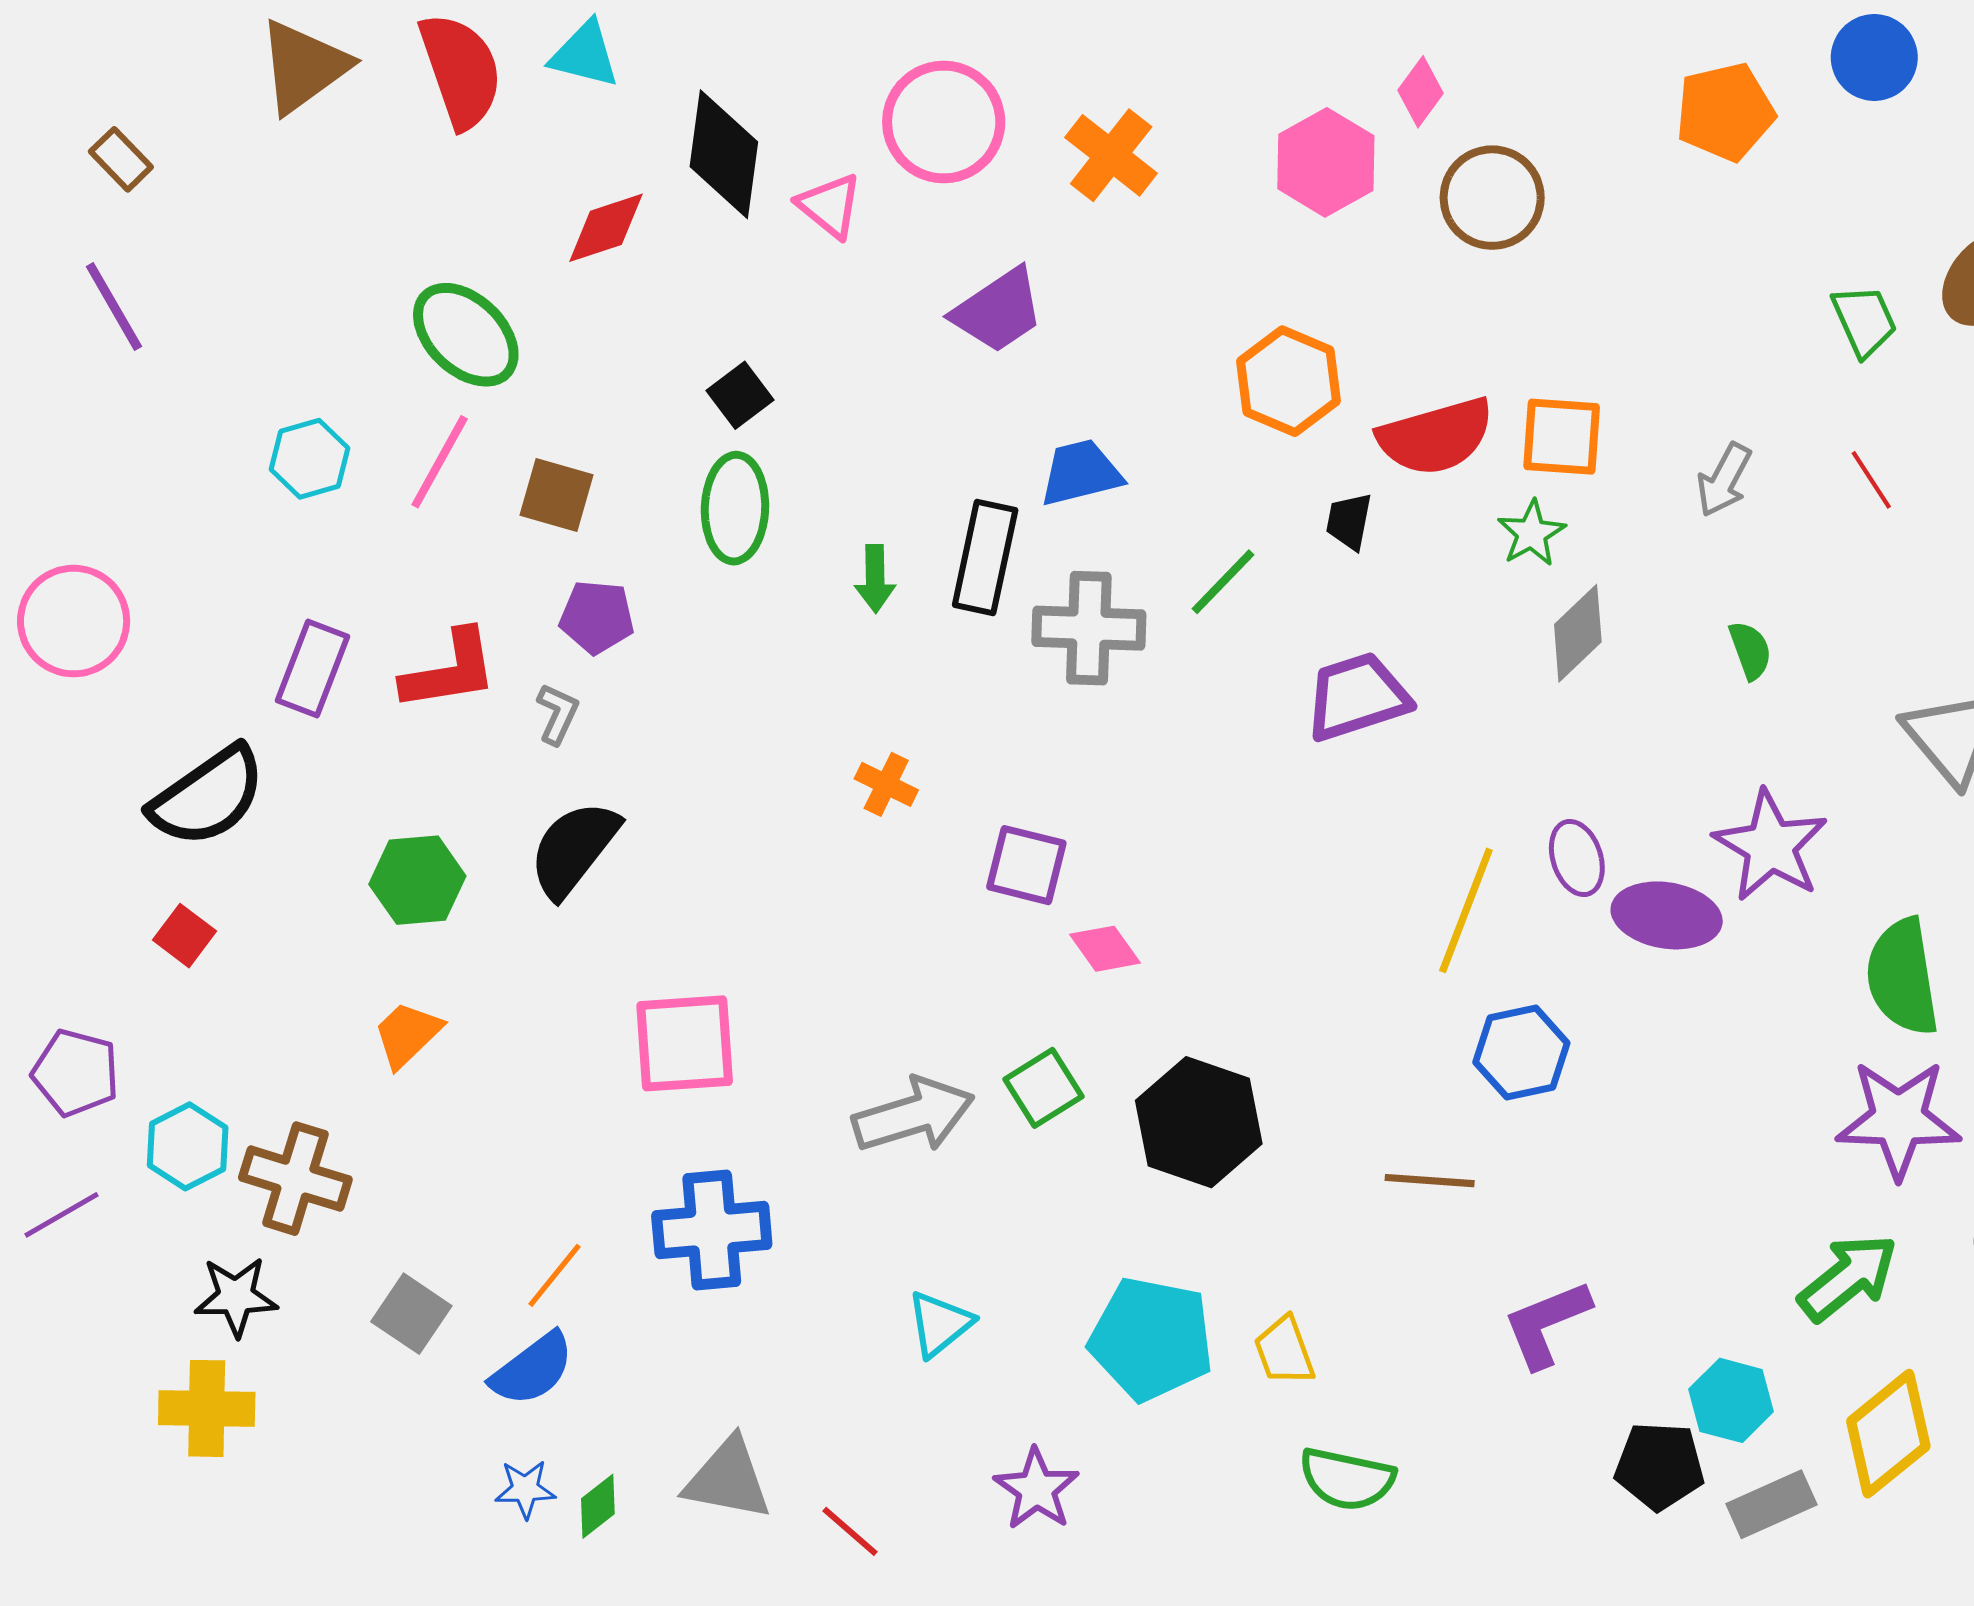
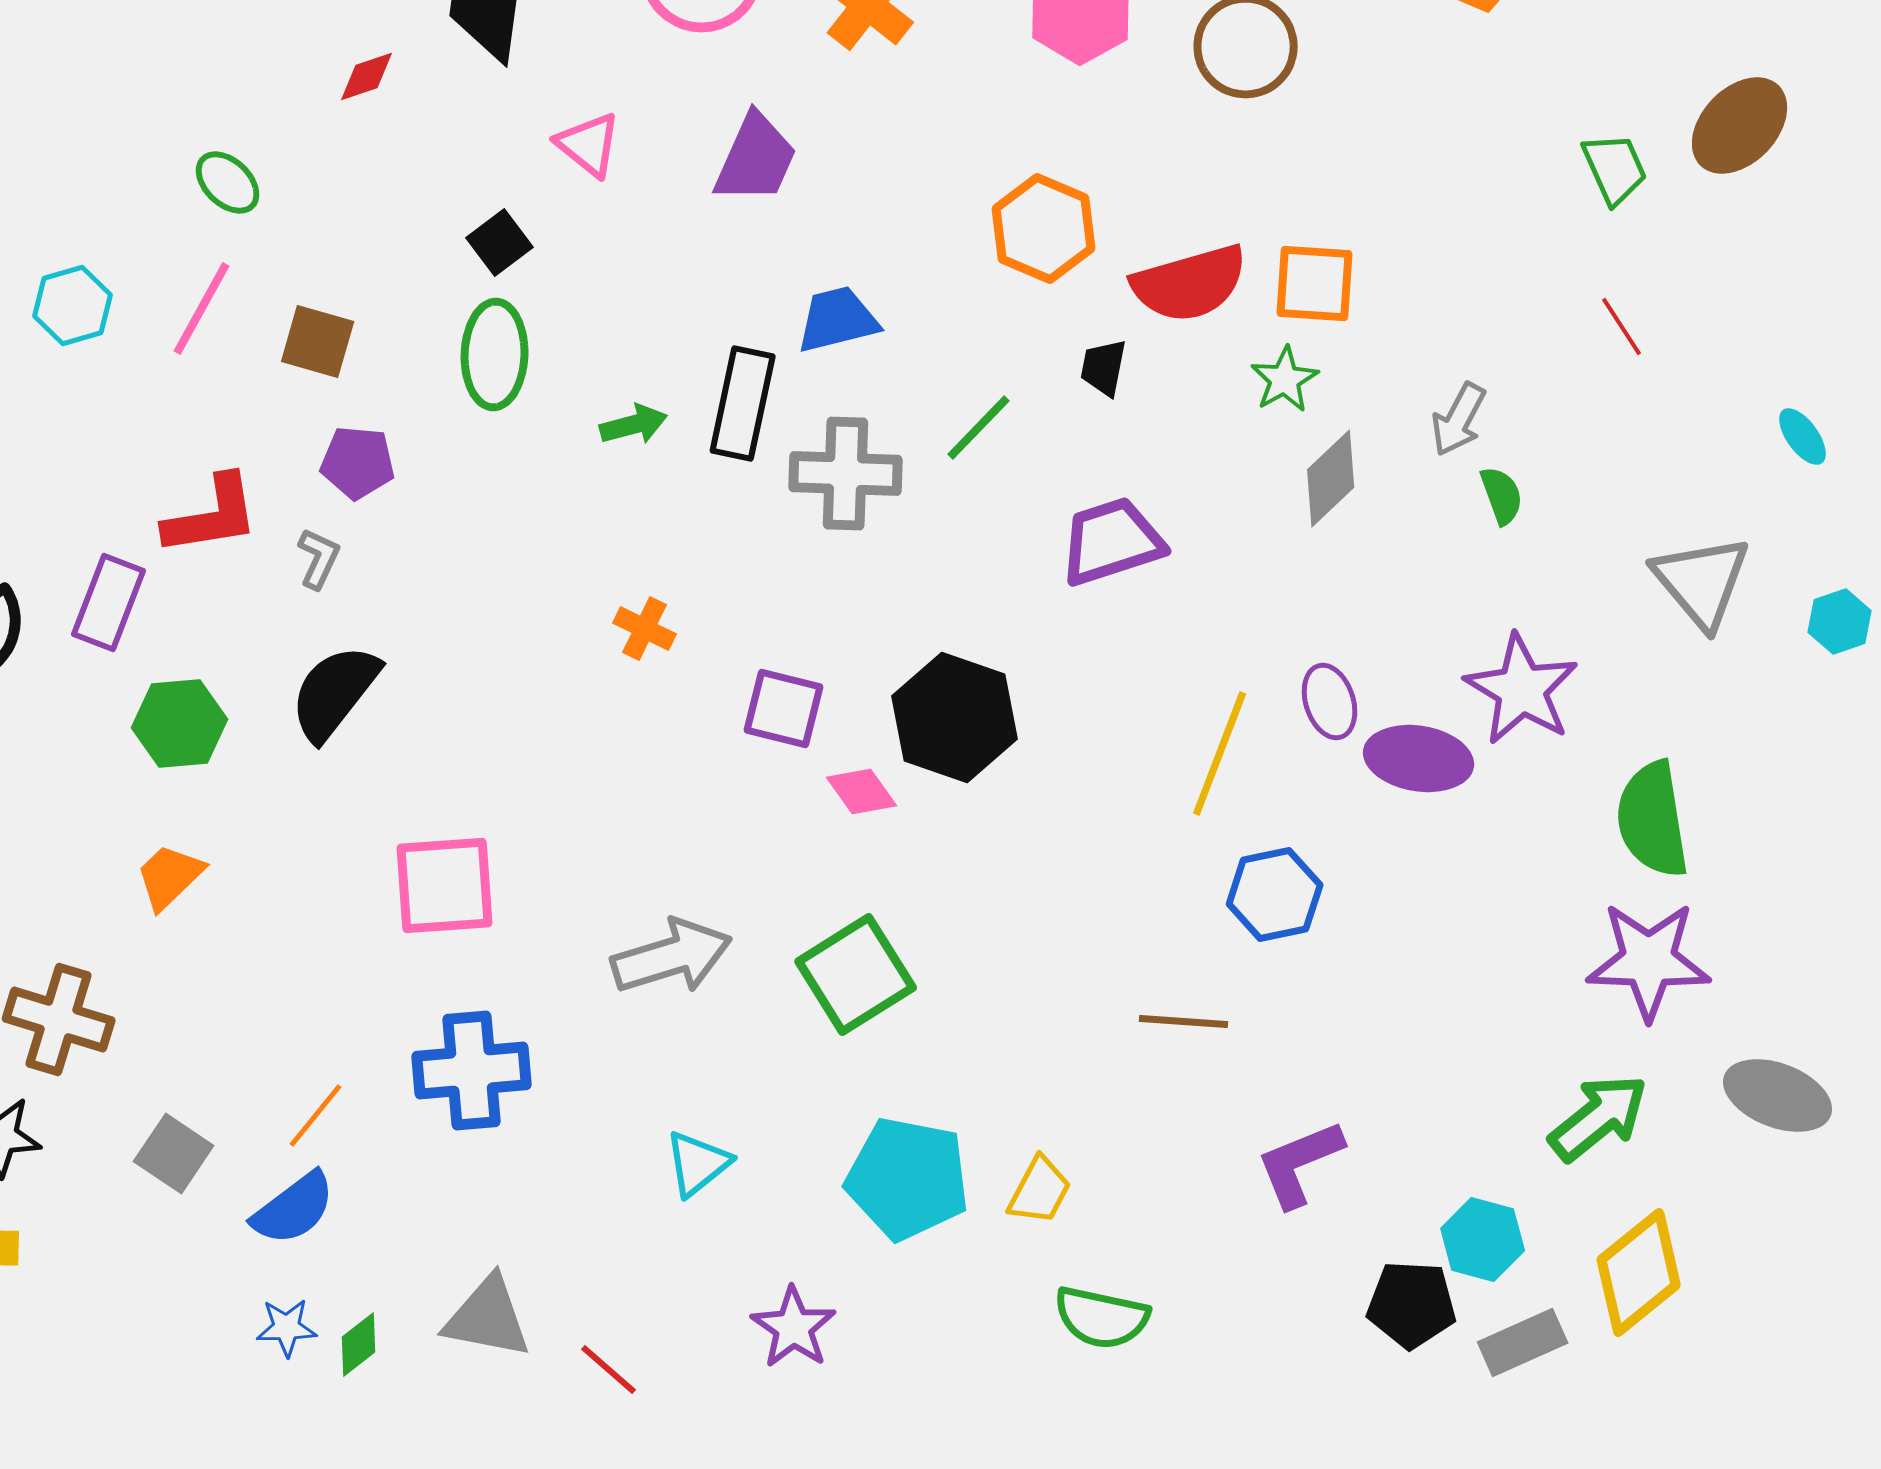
pink triangle: (830, 206) -> (589, 144), moved
red diamond: (606, 228) -> (367, 76), size x0.7
purple trapezoid: (998, 311) -> (756, 158), turned -32
green ellipse: (466, 335) -> (228, 182), size x0.6
gray arrow: (1724, 480) -> (1459, 420), moved
green arrow: (875, 579) -> (634, 424), turned -104
purple rectangle: (313, 668) -> (109, 602), moved
green square: (1043, 1088) -> (856, 974), moved, size x1.5
black hexagon: (1199, 1122) -> (955, 718), moved
yellow trapezoid: (1284, 1351) -> (1040, 1190), turned -132

